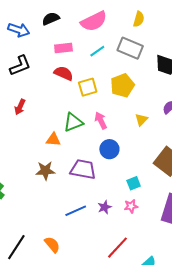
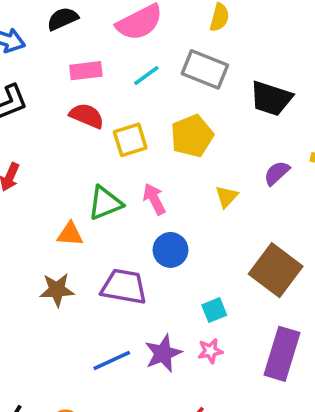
purple star: (105, 207) -> (163, 353), size x1.5

